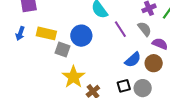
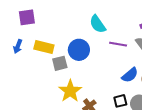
purple line: (120, 29) -> (118, 44), turned -48
gray square: (63, 49) -> (60, 63), turned -35

